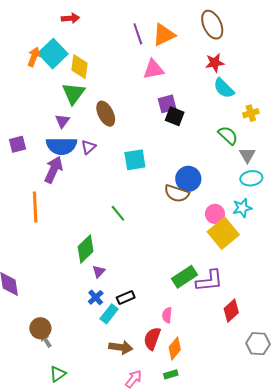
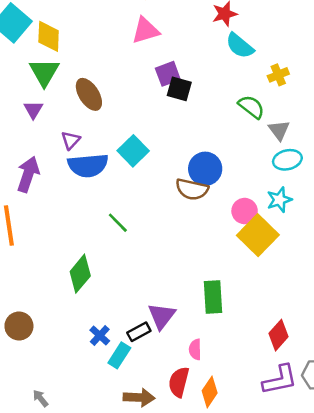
blue semicircle: (61, 146) -> (88, 165), moved
cyan square: (135, 160) -> (133, 151), turned -30
purple triangle: (99, 271) -> (162, 316), moved, size x1.6
green rectangle: (185, 277) -> (213, 297), turned -55
purple L-shape: (209, 281) -> (280, 380), moved
brown circle: (40, 328) -> (19, 326), moved

